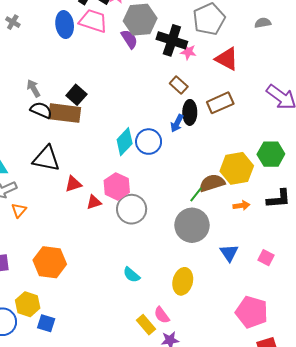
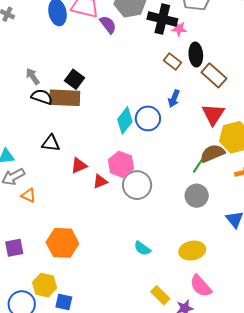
purple semicircle: (129, 39) -> (108, 25), moved
red triangle: (227, 59) -> (213, 114), moved, turned 40
brown rectangle: (220, 103) -> (214, 75), turned 70
black ellipse: (190, 112) -> (196, 55), moved
black triangle: (46, 159) -> (51, 143), size x0.7
orange triangle: (19, 210) -> (28, 195), turned -42
gray circle: (192, 225) -> (197, 196), size x0.7
yellow ellipse: (183, 281) -> (192, 251), turned 70
pink semicircle: (162, 315) -> (201, 286), moved, size x1.4

